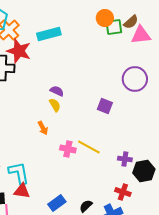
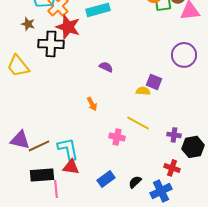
yellow semicircle: (55, 105) -> (143, 91), moved, turned -56
pink cross: (68, 149) -> (117, 137), moved

